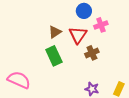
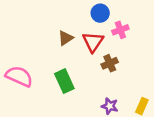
green rectangle: (54, 56) -> (64, 81), moved
pink semicircle: (19, 80) -> (19, 76), moved

